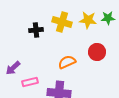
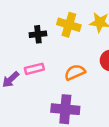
pink rectangle: (30, 82) -> (34, 69), moved

